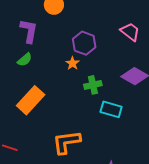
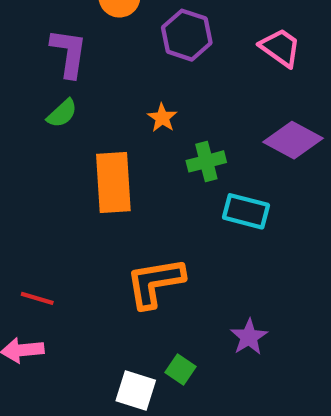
purple hexagon: (84, 43) -> (187, 35), moved
orange rectangle: (31, 100) -> (113, 183), moved, turned -44

